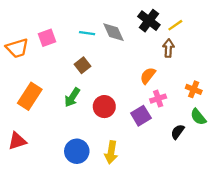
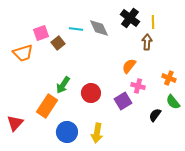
yellow line: (175, 25) -> (153, 22), turned -56
orange trapezoid: (17, 48) -> (23, 53), moved
brown square: (82, 65) -> (58, 43), moved
orange rectangle: (30, 96) -> (47, 106), moved
pink cross: (158, 99) -> (138, 86), turned 32
red triangle: (17, 141) -> (15, 123), turned -30

